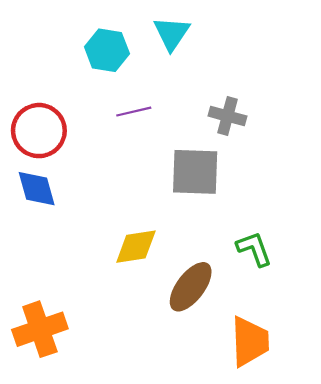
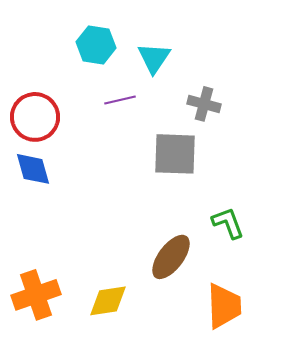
cyan triangle: (172, 33) -> (154, 58), moved
yellow diamond: (136, 247) -> (108, 301), moved

